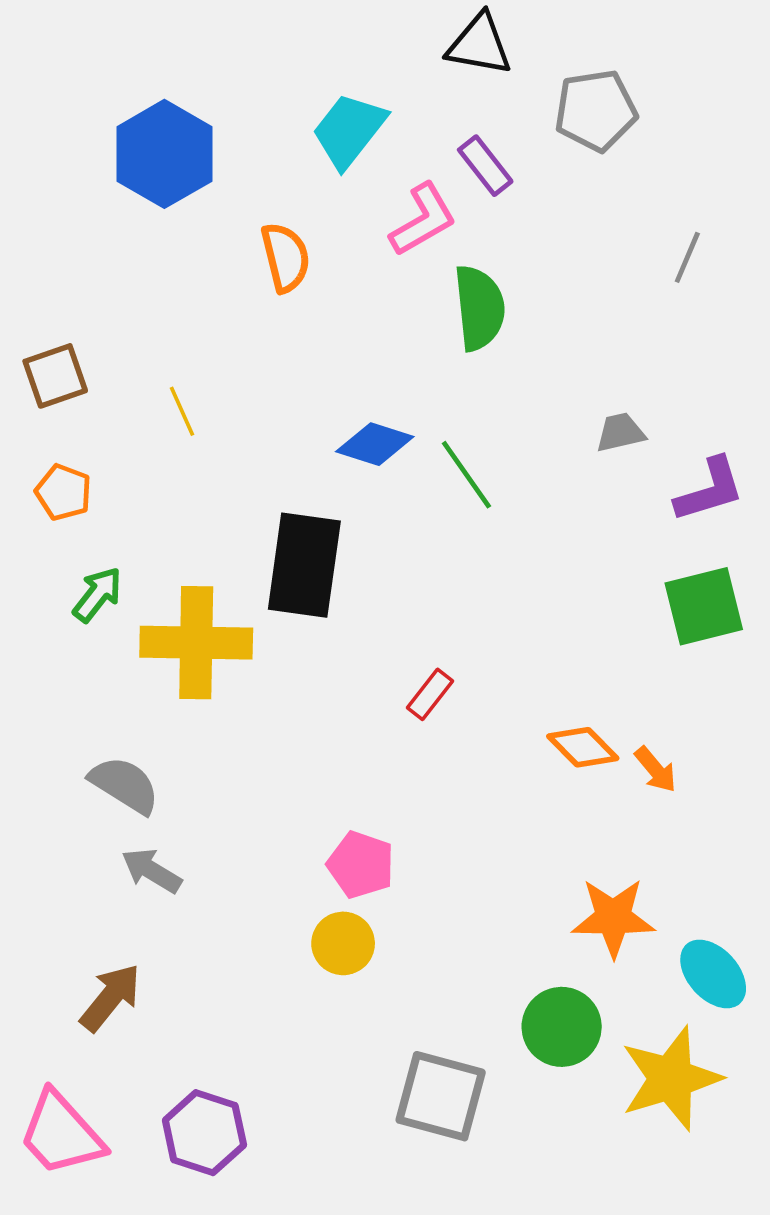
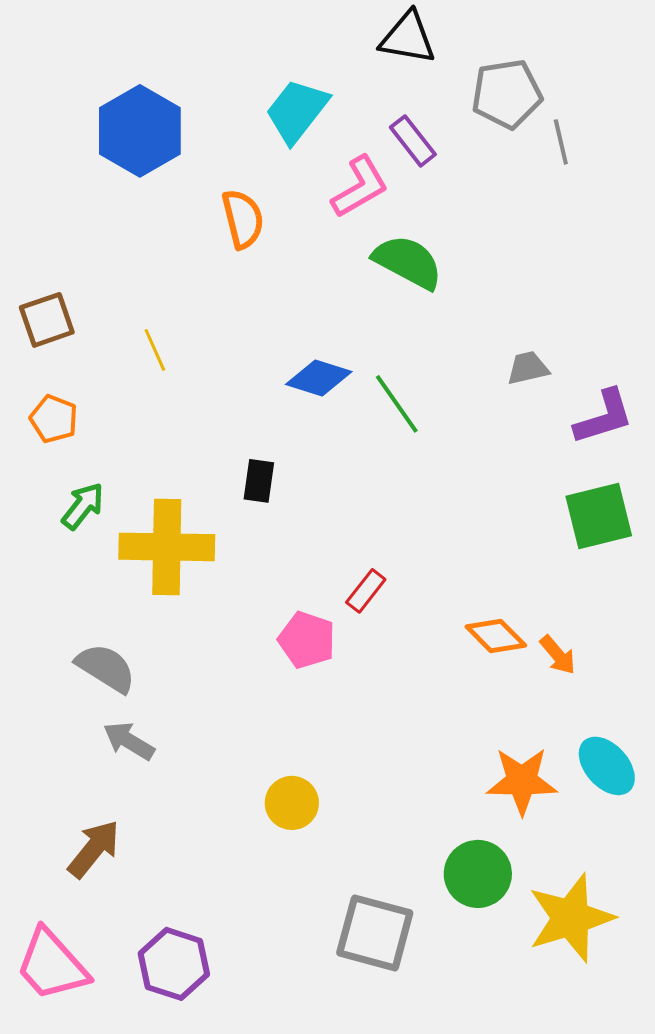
gray line: (687, 257) -> (561, 142), moved, turned -36
green semicircle: (479, 308) -> (408, 262), turned -56
black rectangle: (304, 565) -> (259, 481), size x0.5
pink pentagon: (361, 865) -> (307, 640), moved
cyan ellipse: (713, 974) -> (607, 766), moved

